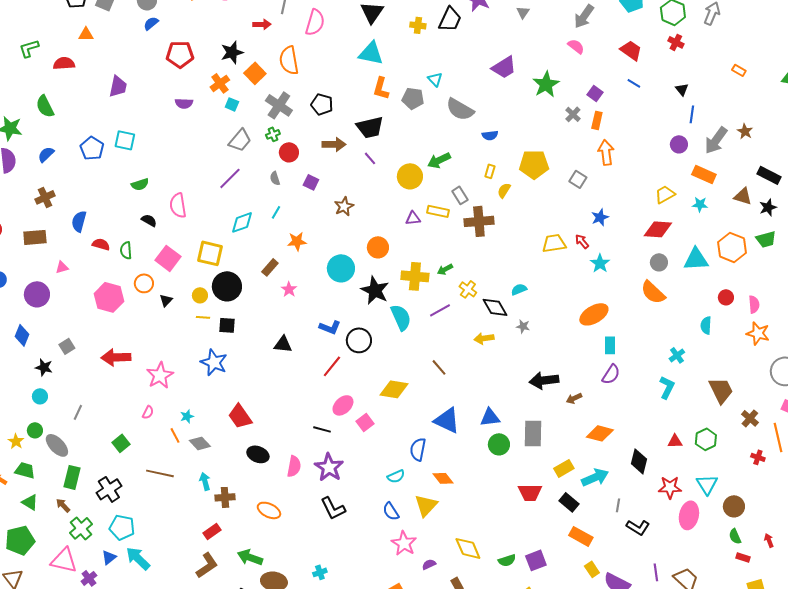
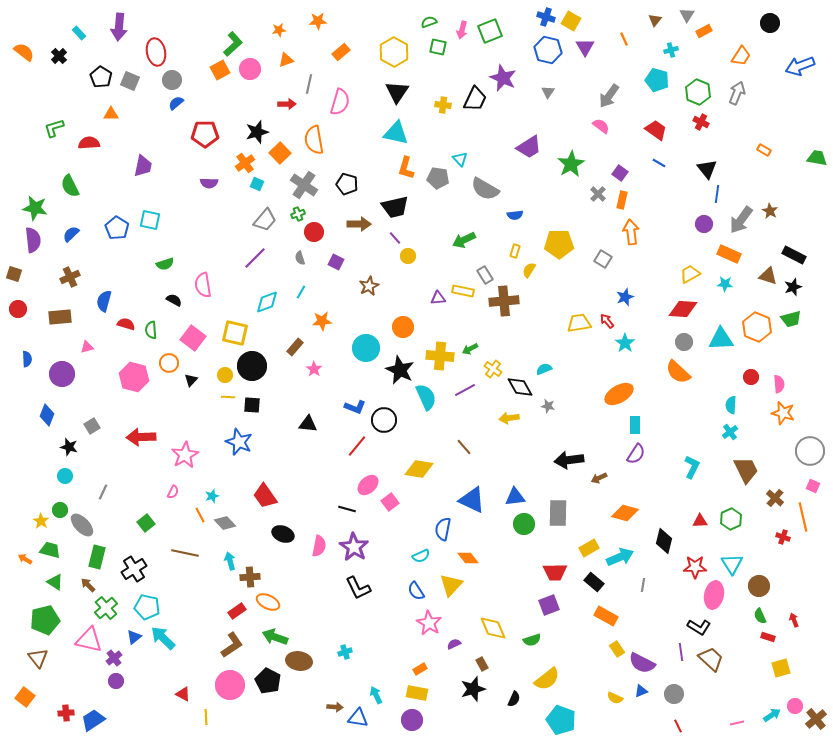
black triangle: (682, 89) -> (707, 169), size x1.5
yellow circle: (410, 176) -> (408, 256), moved, size x0.6
cyan cross: (677, 355) -> (730, 432), moved
orange ellipse: (269, 510) -> (268, 602), moved
black L-shape: (638, 527) -> (699, 627), moved
purple square: (536, 560) -> (549, 605), moved

